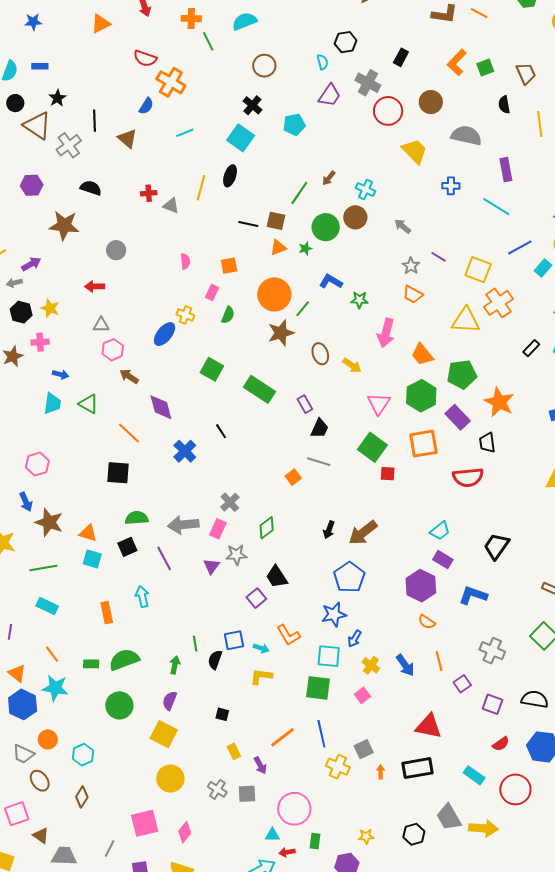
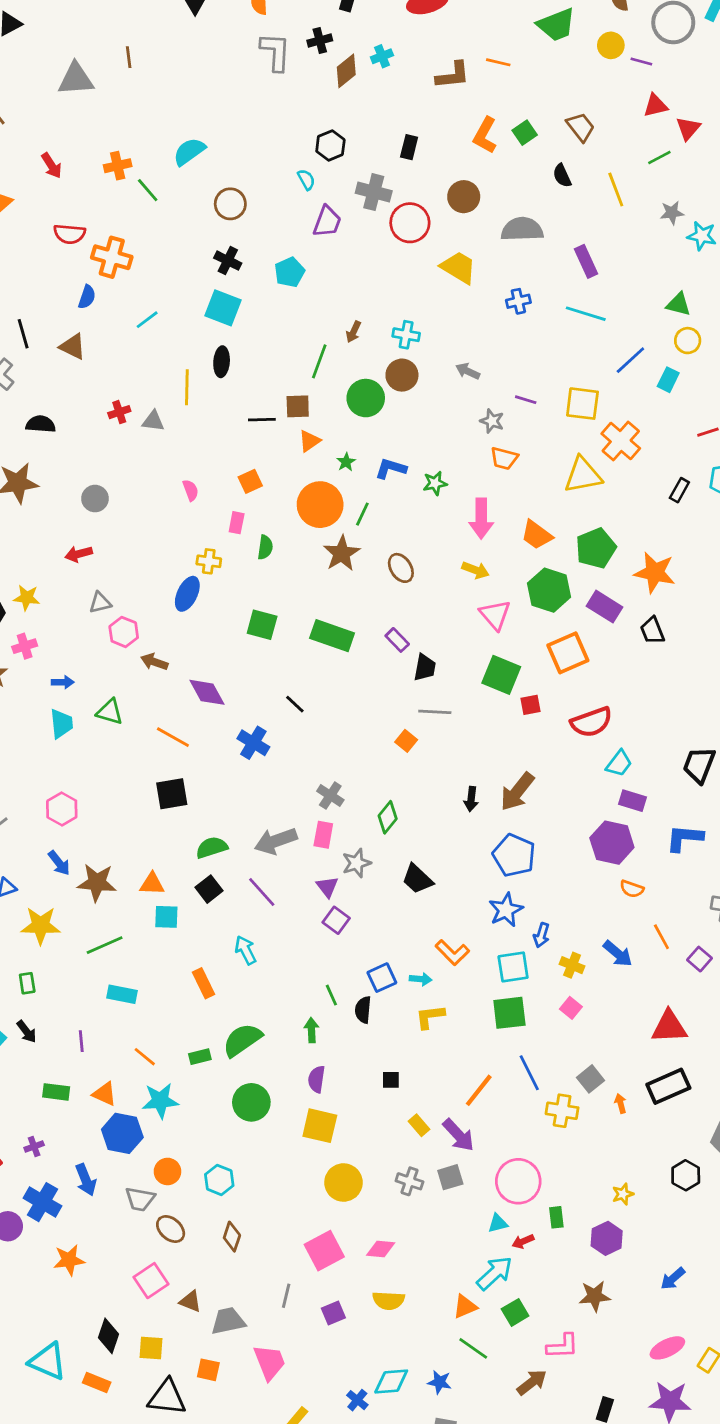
green star: (305, 248) -> (346, 462), moved
yellow arrow: (352, 365) -> (475, 570), moved
red semicircle: (468, 477) -> (591, 722), moved
purple square: (256, 598) -> (336, 920), moved
purple arrow: (260, 765) -> (458, 1135), size x1.5
pink diamond: (185, 832) -> (381, 1249), turned 70

